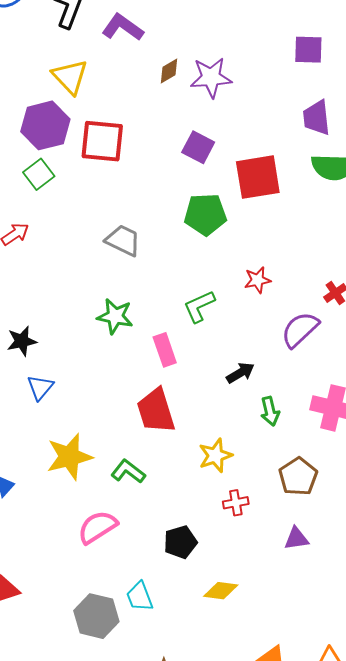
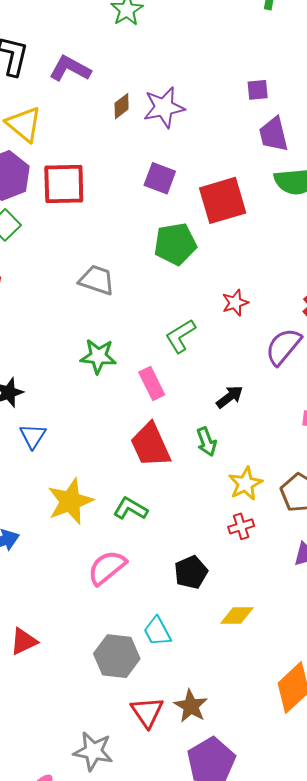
purple square: (308, 50) -> (258, 90), moved, size x0.7
green arrow: (270, 411) -> (206, 442), moved
yellow star: (215, 456) -> (245, 484), moved

